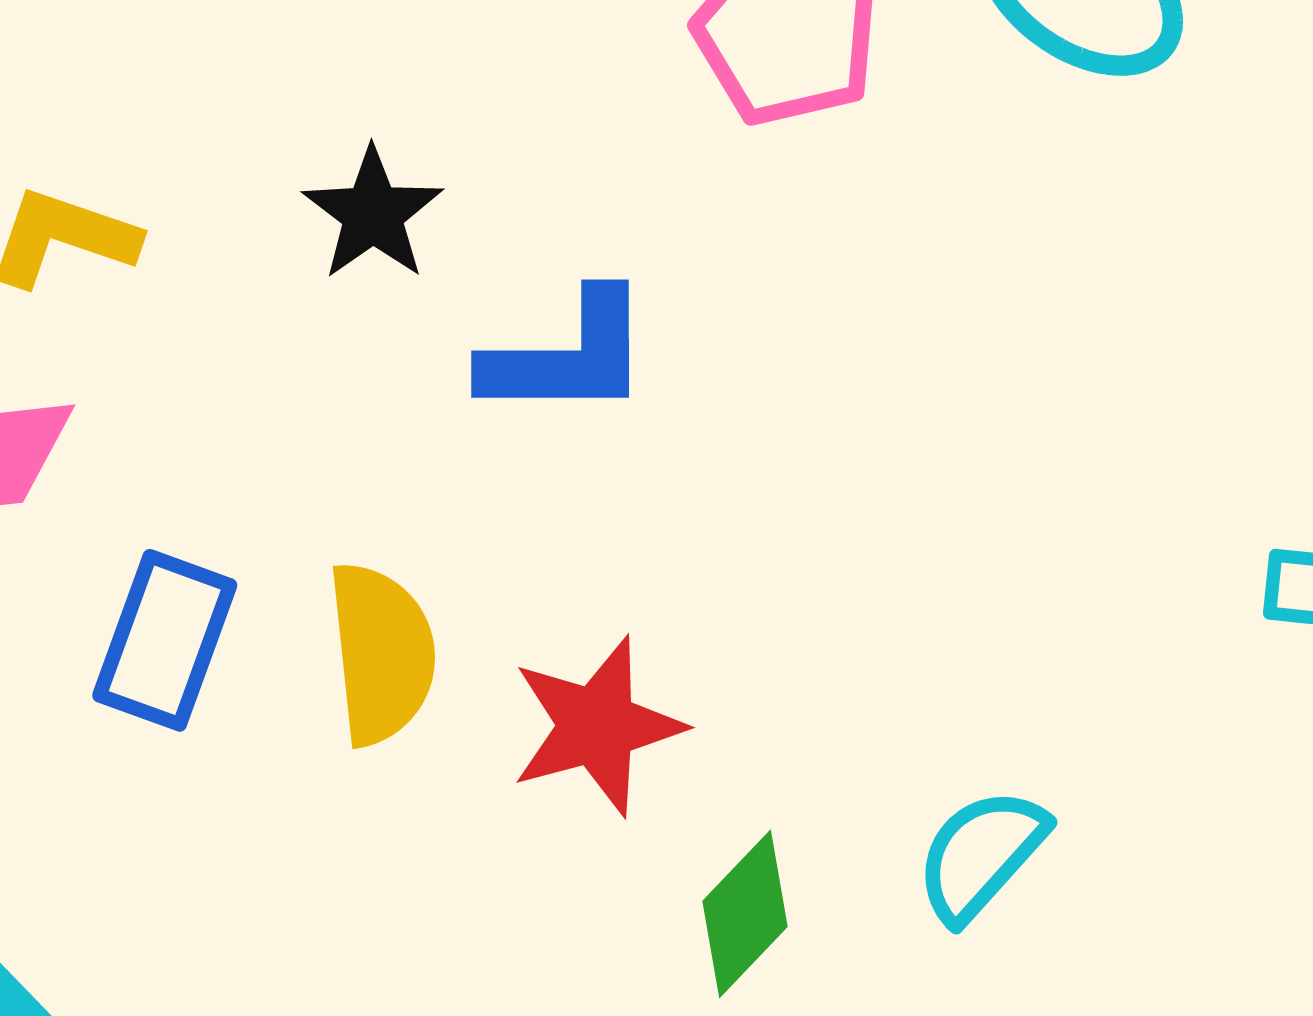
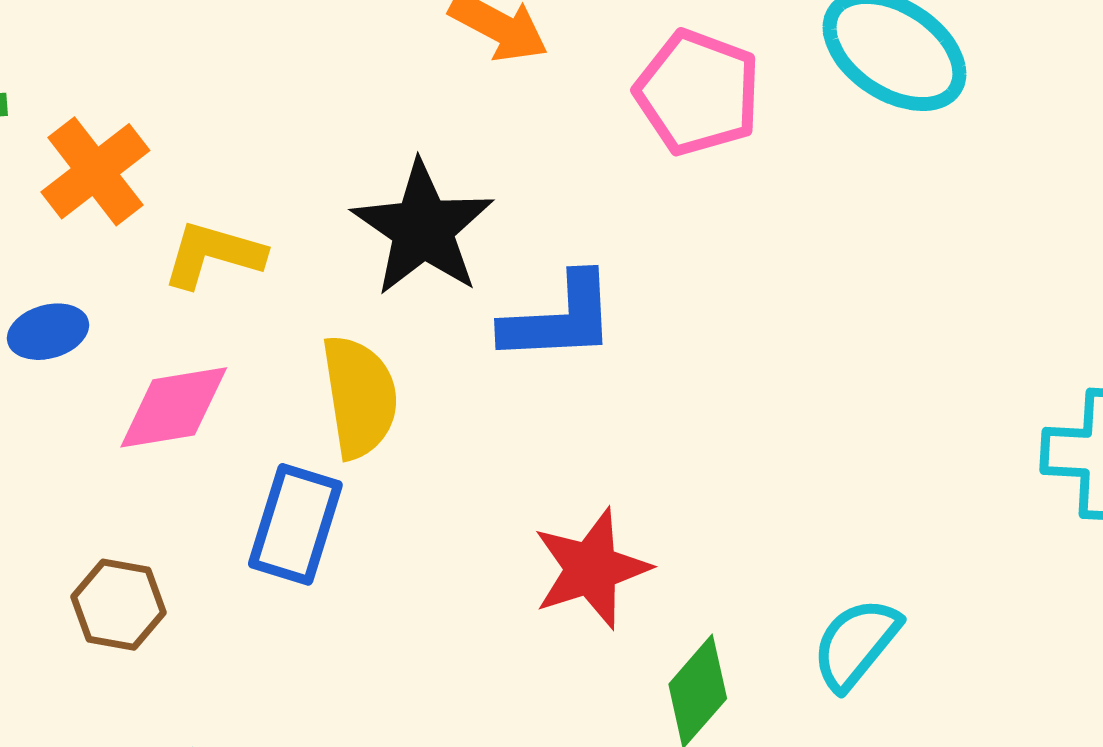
black star: (373, 214) -> (423, 228), size x1.5
yellow semicircle: (382, 653) -> (360, 397), moved

